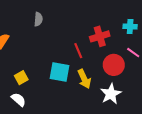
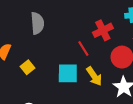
gray semicircle: (38, 19) -> (37, 23), size x1.5
yellow square: (21, 78) -> (27, 67), moved

